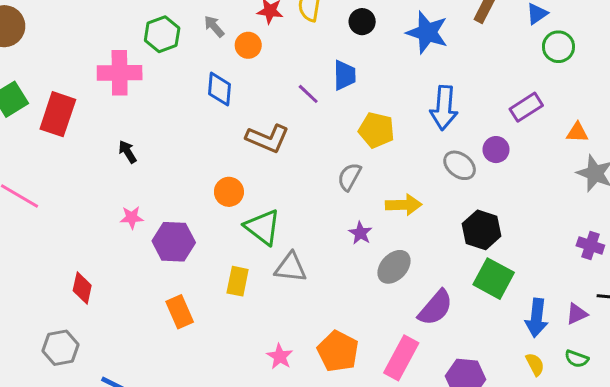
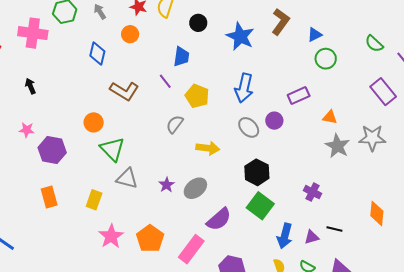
orange circle: (248, 45) -> (130, 34), moved
purple line: (308, 94) -> (165, 81), moved
purple star: (360, 233) -> (167, 185), moved
purple cross: (590, 245) -> (313, 192), moved
yellow rectangle: (238, 281) -> (94, 200), moved
pink star: (280, 356) -> (111, 236), size x1.4

